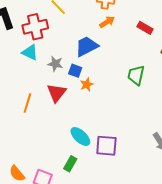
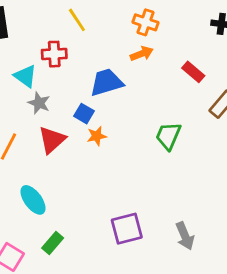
red cross: (35, 27) -> (54, 54), moved, size x0.7
gray star: (55, 64) -> (39, 103), moved
cyan ellipse: (80, 137) -> (33, 200), moved
purple square: (106, 146) -> (127, 229), moved, turned -30

